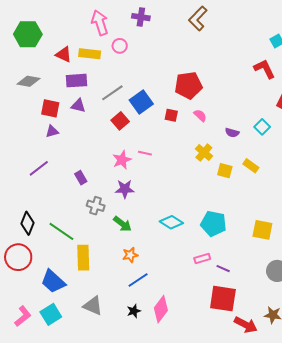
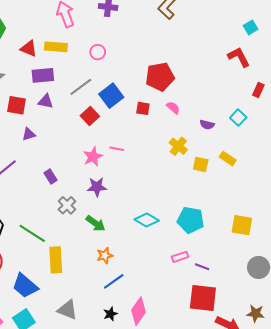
pink circle: (120, 46) -> (98, 52), moved
purple triangle: (52, 131) -> (29, 134), moved
gray cross: (96, 206) -> (67, 205), turned 30

